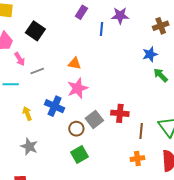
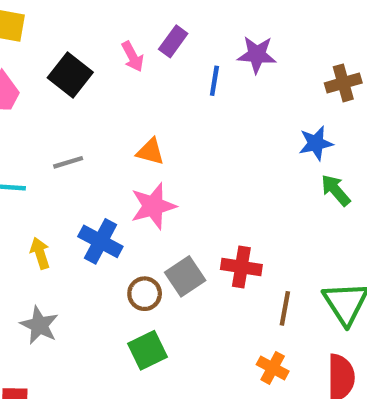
pink arrow: (20, 59) -> (133, 57), moved
orange cross: (137, 159) -> (273, 368), turned 32

